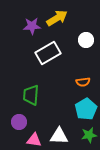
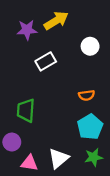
white rectangle: (48, 53) -> (46, 61), size x0.7
white triangle: (59, 136) -> (59, 158), turned -42

